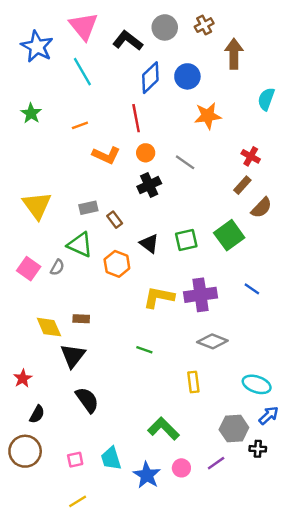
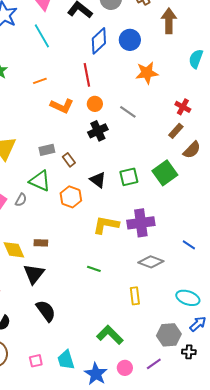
blue line: (252, 289) -> (189, 245), moved

